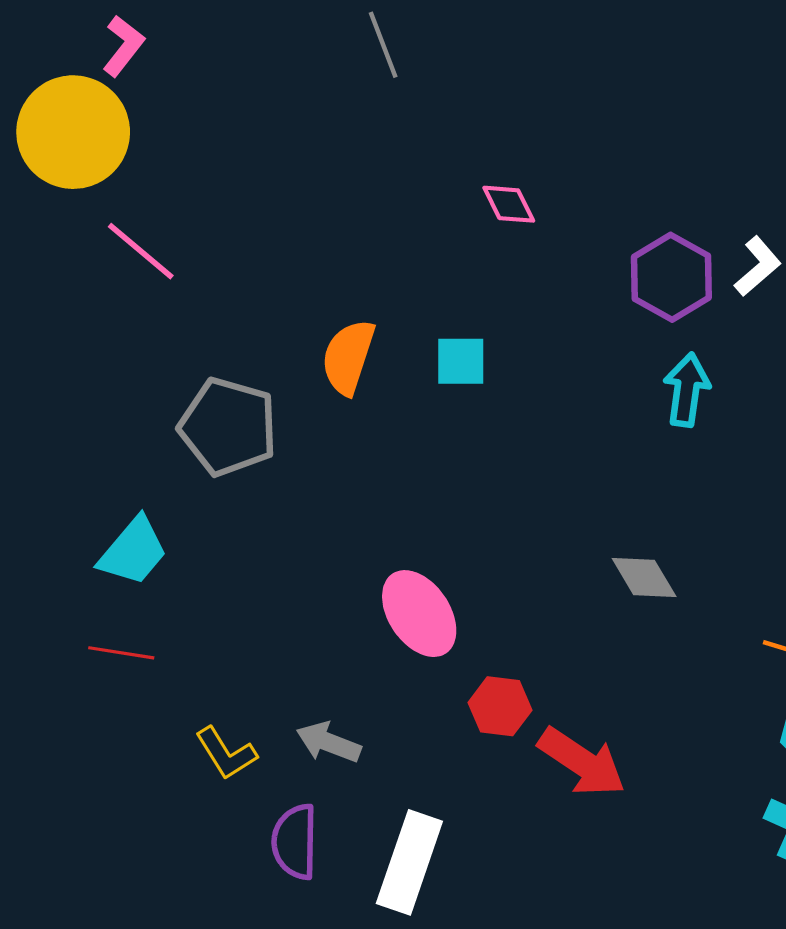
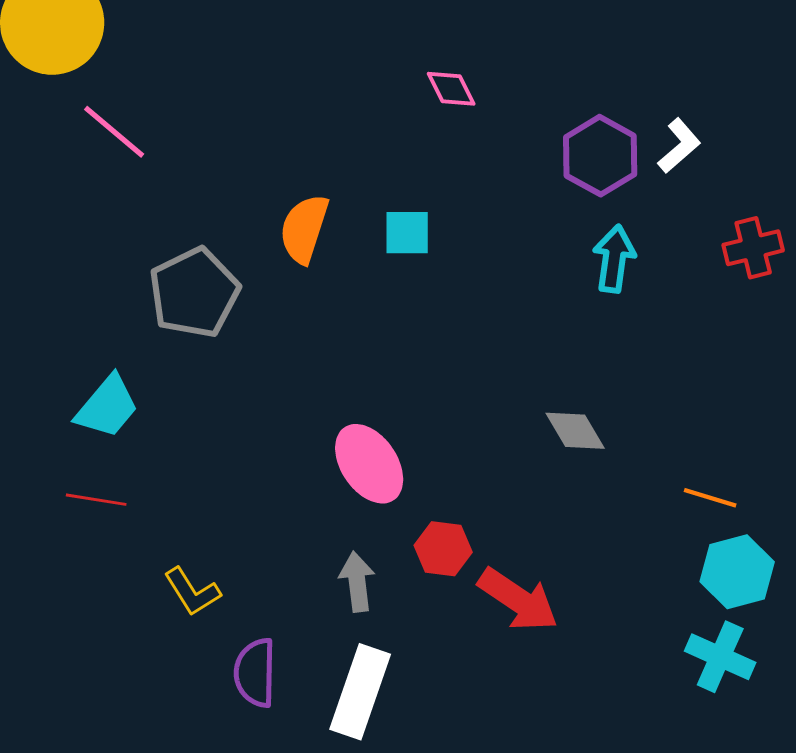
gray pentagon: (228, 427) -> (194, 293), turned 30
gray arrow: (329, 742) -> (357, 582), moved, turned 62

